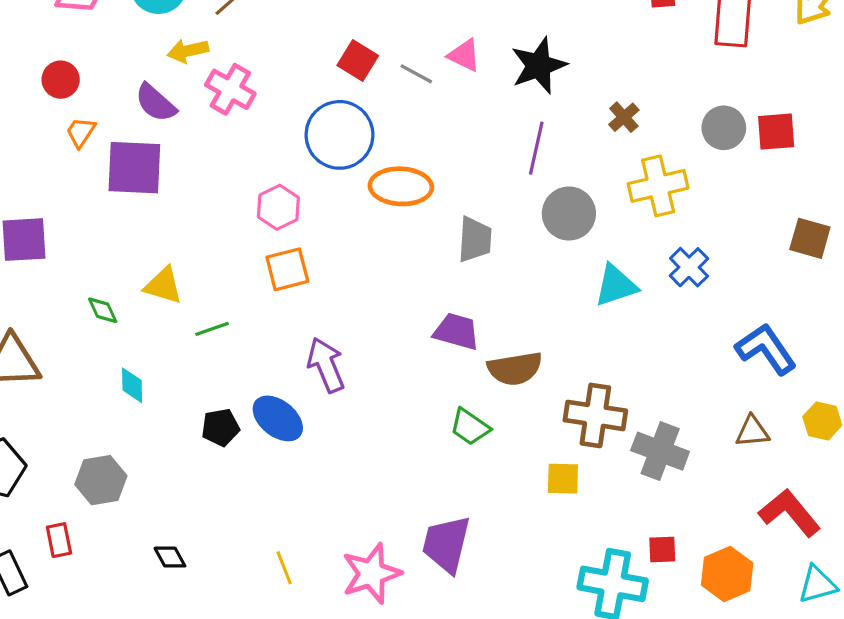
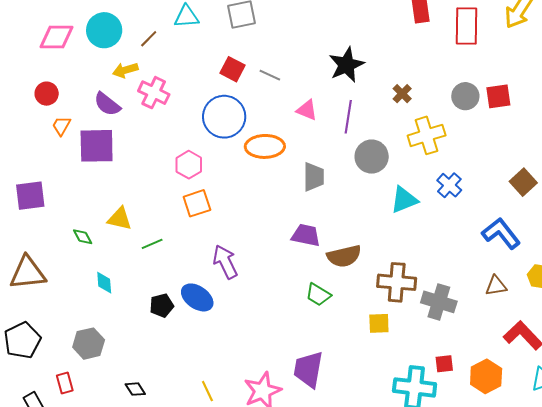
pink triangle: (464, 55) -> (307, 110), moved
brown square: (810, 238) -> (523, 182), moved, turned 36

